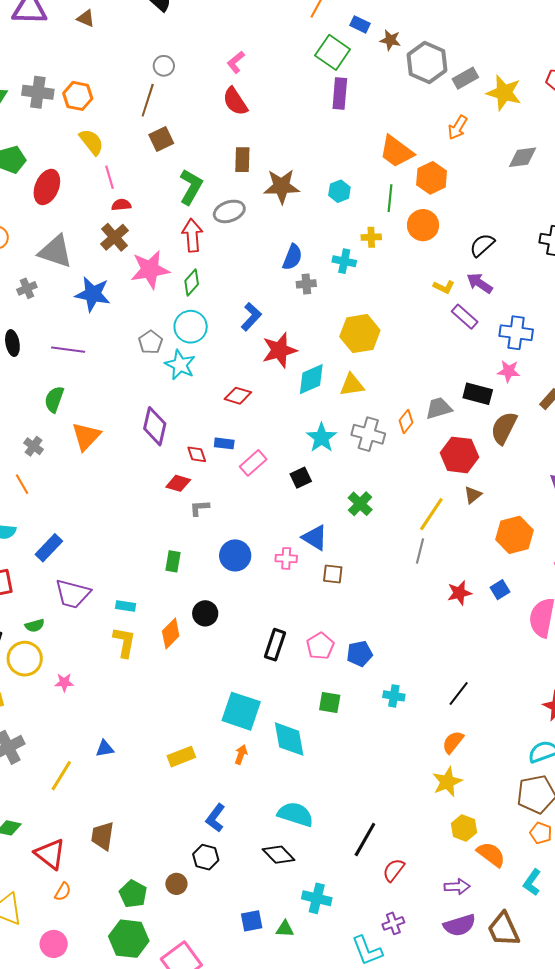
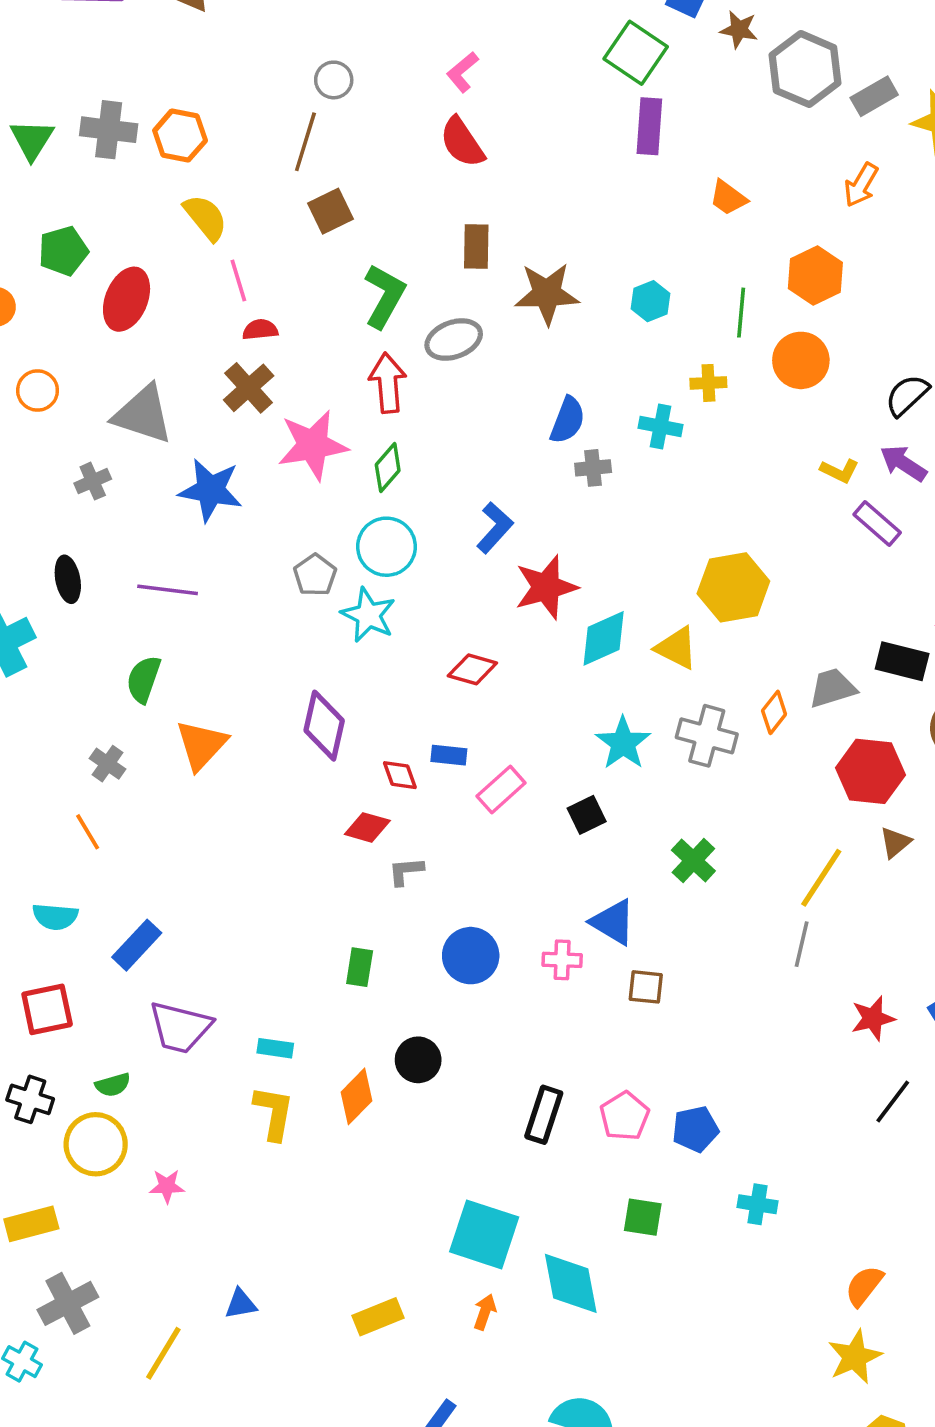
orange trapezoid: (396, 152) -> (728, 198), moved, size x0.6
yellow hexagon: (360, 334) -> (733, 587), moved
yellow triangle: (352, 385) -> (676, 648), turned 36
black line: (459, 693) -> (893, 1102), moved

